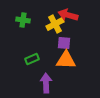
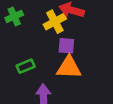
green cross: (23, 20) -> (14, 16), turned -32

